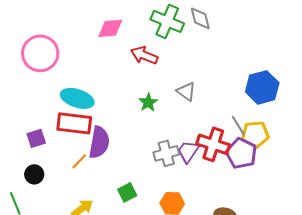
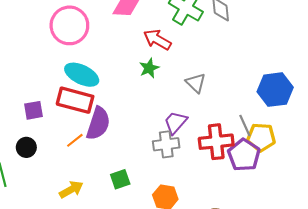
pink circle: (40, 53) -> (69, 25), moved
green star: (148, 102) -> (149, 68), moved
red cross: (213, 144) -> (216, 142), turned -32
purple trapezoid: (188, 151) -> (176, 122), moved

